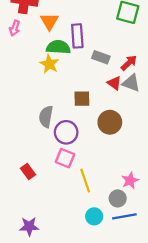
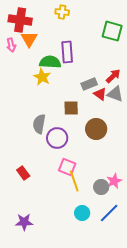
orange triangle: (49, 21) -> (29, 39), moved
pink arrow: (15, 28) -> (11, 45), turned -32
gray rectangle: (101, 57) -> (89, 84), moved, turned -42
pink square: (65, 158) -> (67, 167), moved
gray circle: (118, 198) -> (101, 187), moved
blue line: (124, 216) -> (109, 213), turned -35

